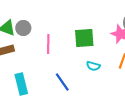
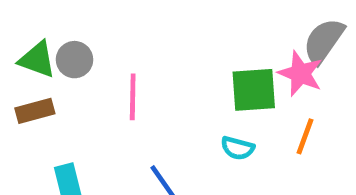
green square: (84, 38) -> (254, 90), moved

